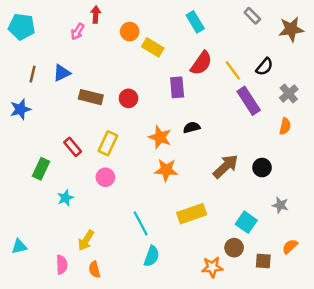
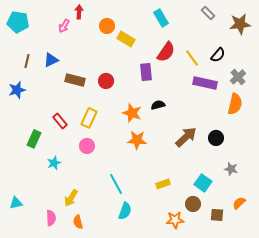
purple rectangle: (249, 101) -> (205, 83), turned -45
orange semicircle: (285, 126) -> (235, 104), size x1.5
yellow rectangle: (192, 214) -> (163, 184), moved, size x0.6

